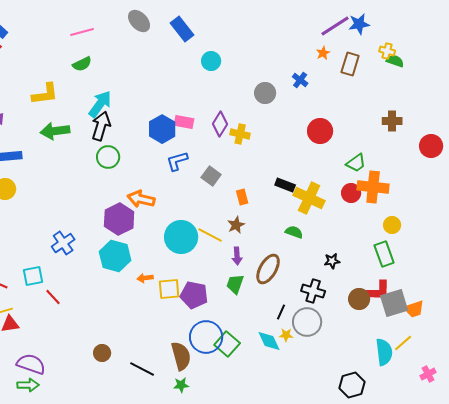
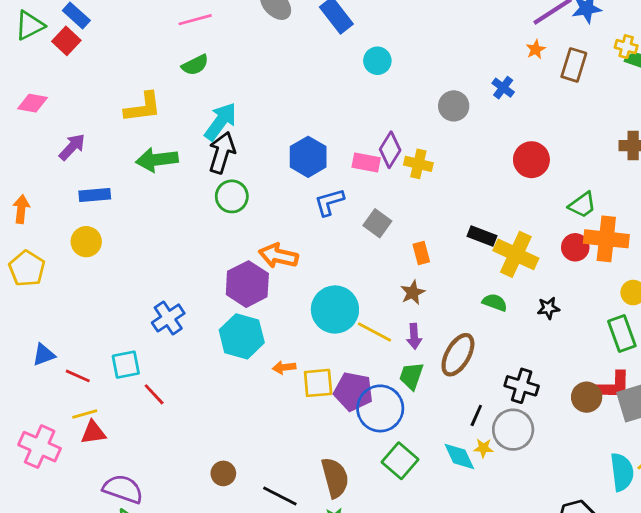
pink rectangle: (184, 122) -> (366, 162), moved
yellow line: (210, 235) -> (375, 332), moved
black star: (332, 261) -> (548, 308), moved
blue circle: (206, 337) -> (380, 408), moved

